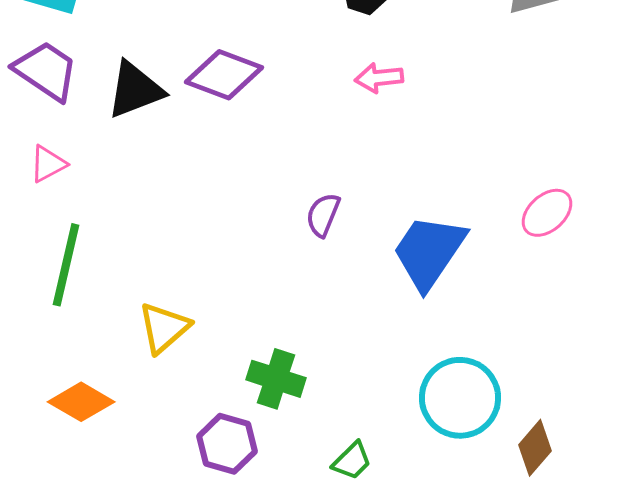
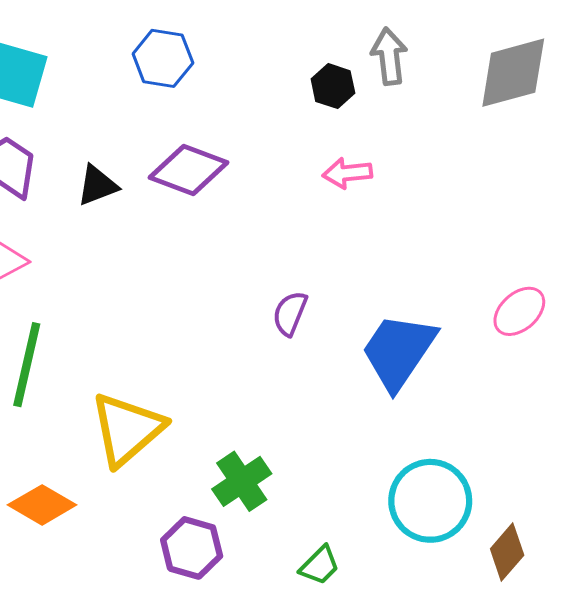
black triangle: (135, 90) -> (97, 185), size x0.7
yellow triangle: (164, 328) -> (127, 429), size x1.4
green cross: (276, 379) -> (242, 481), turned 38

